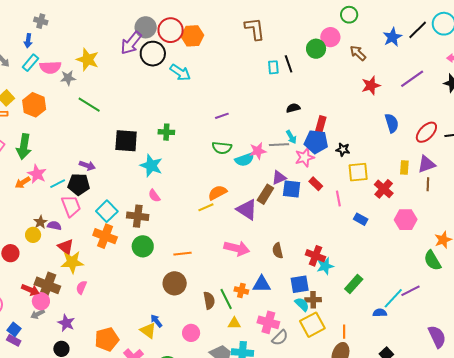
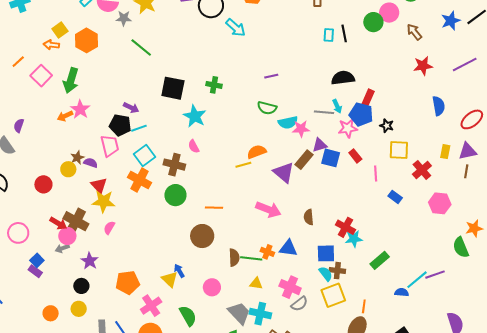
black semicircle: (293, 108) -> (343, 78), size x1.6
pink star: (258, 151) -> (301, 129), moved
cyan line: (58, 184) -> (139, 128), moved
green line: (226, 299) -> (251, 258), turned -65

